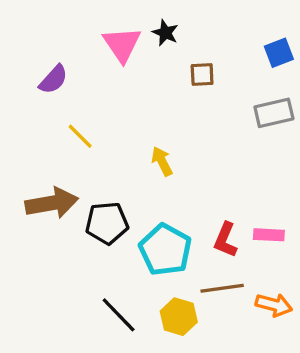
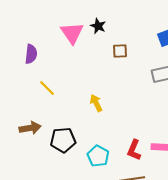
purple semicircle: (53, 79) -> (31, 54), turned -36
brown arrow: (52, 203) -> (30, 128), size x0.7
cyan pentagon: (165, 250) -> (98, 156), size x0.7

